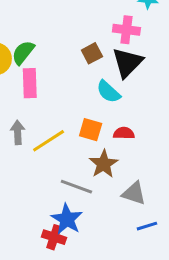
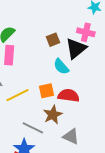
pink cross: (126, 30) -> (86, 32), moved
orange square: (91, 130) -> (46, 91), turned -35
red semicircle: (124, 133) -> (69, 96), size x1.5

